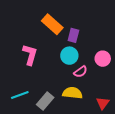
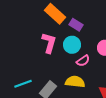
purple rectangle: (73, 35) -> (76, 25), turned -72
pink L-shape: (30, 55) -> (49, 43), moved

